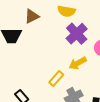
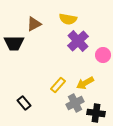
yellow arrow: (78, 63) -> (85, 83), moved

